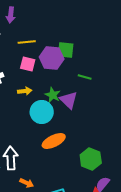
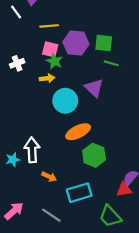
green square: (66, 50) -> (104, 43), moved
green star: (53, 95) -> (55, 61), moved
green hexagon: (91, 159) -> (94, 155), moved

